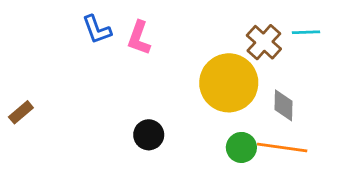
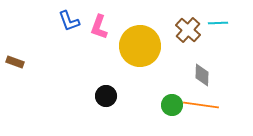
yellow circle: (229, 83) -> (140, 46), moved
brown rectangle: (21, 112) -> (15, 62), moved, turned 60

